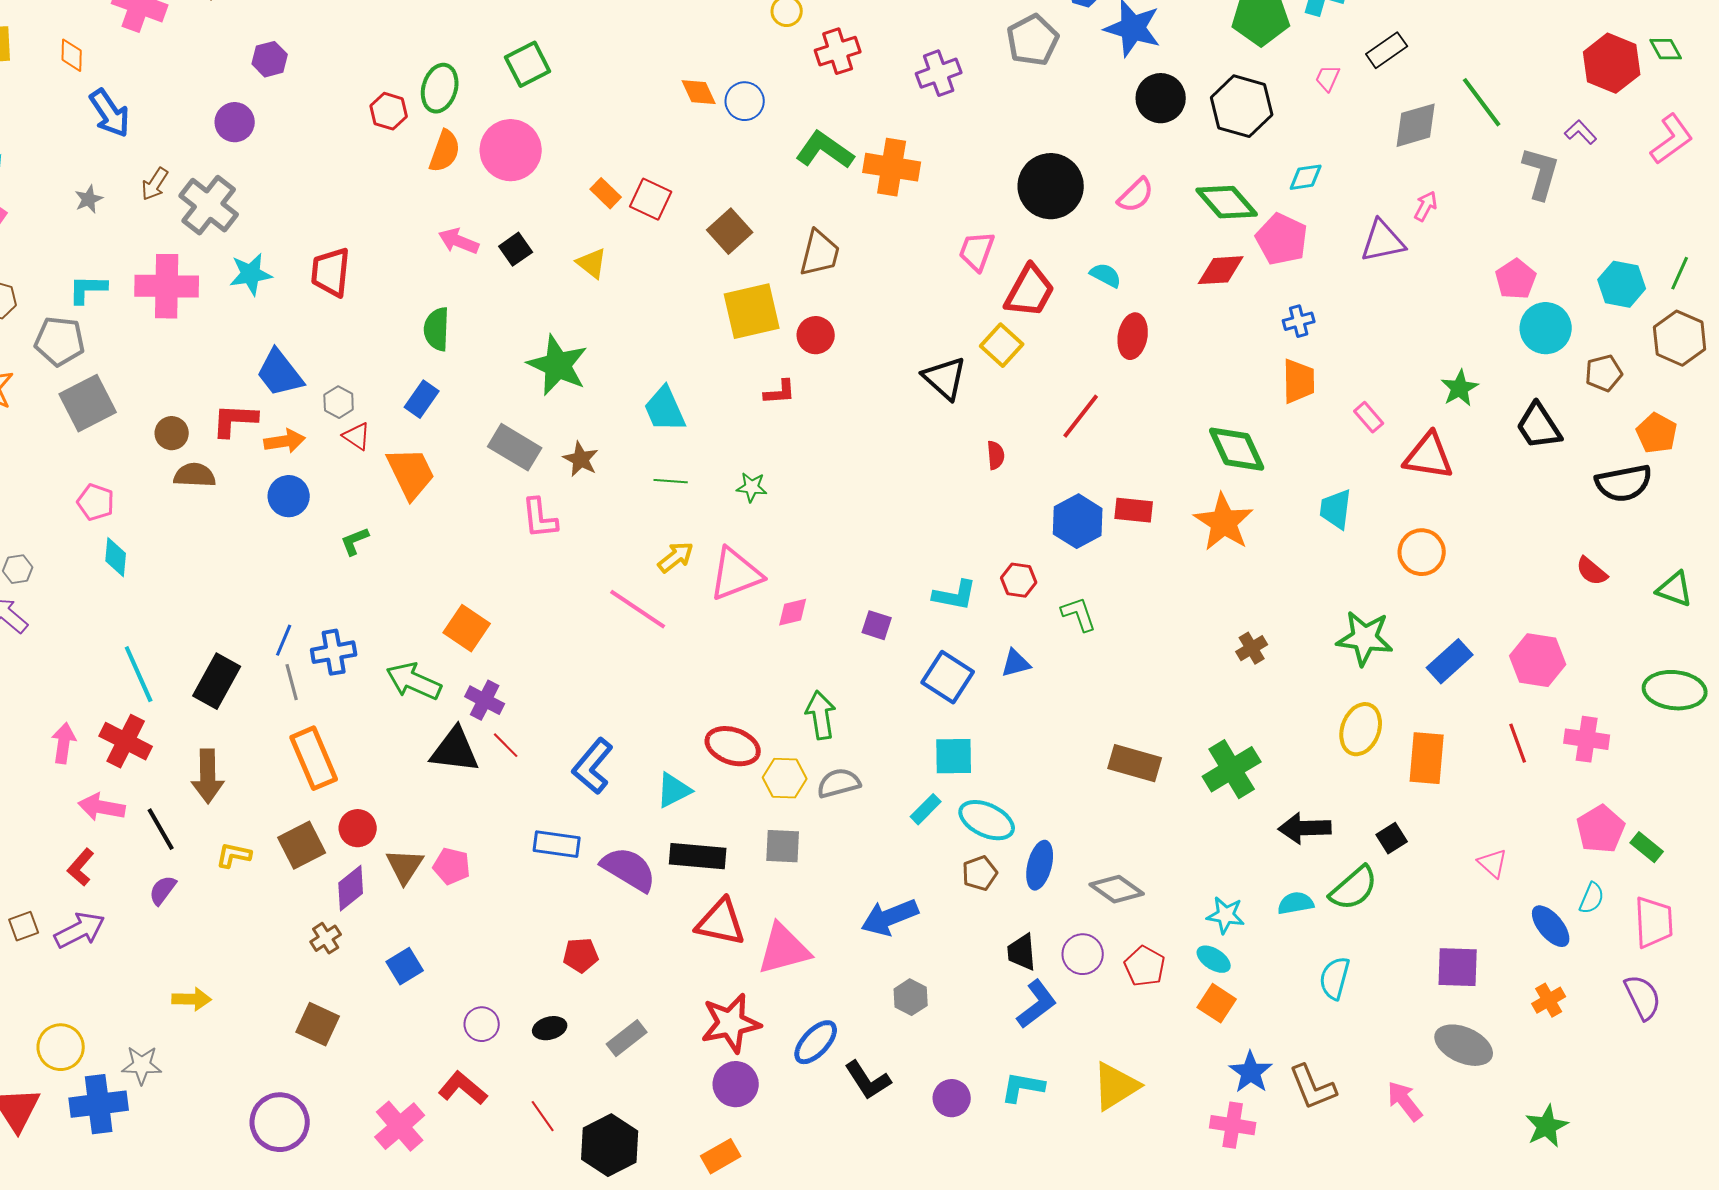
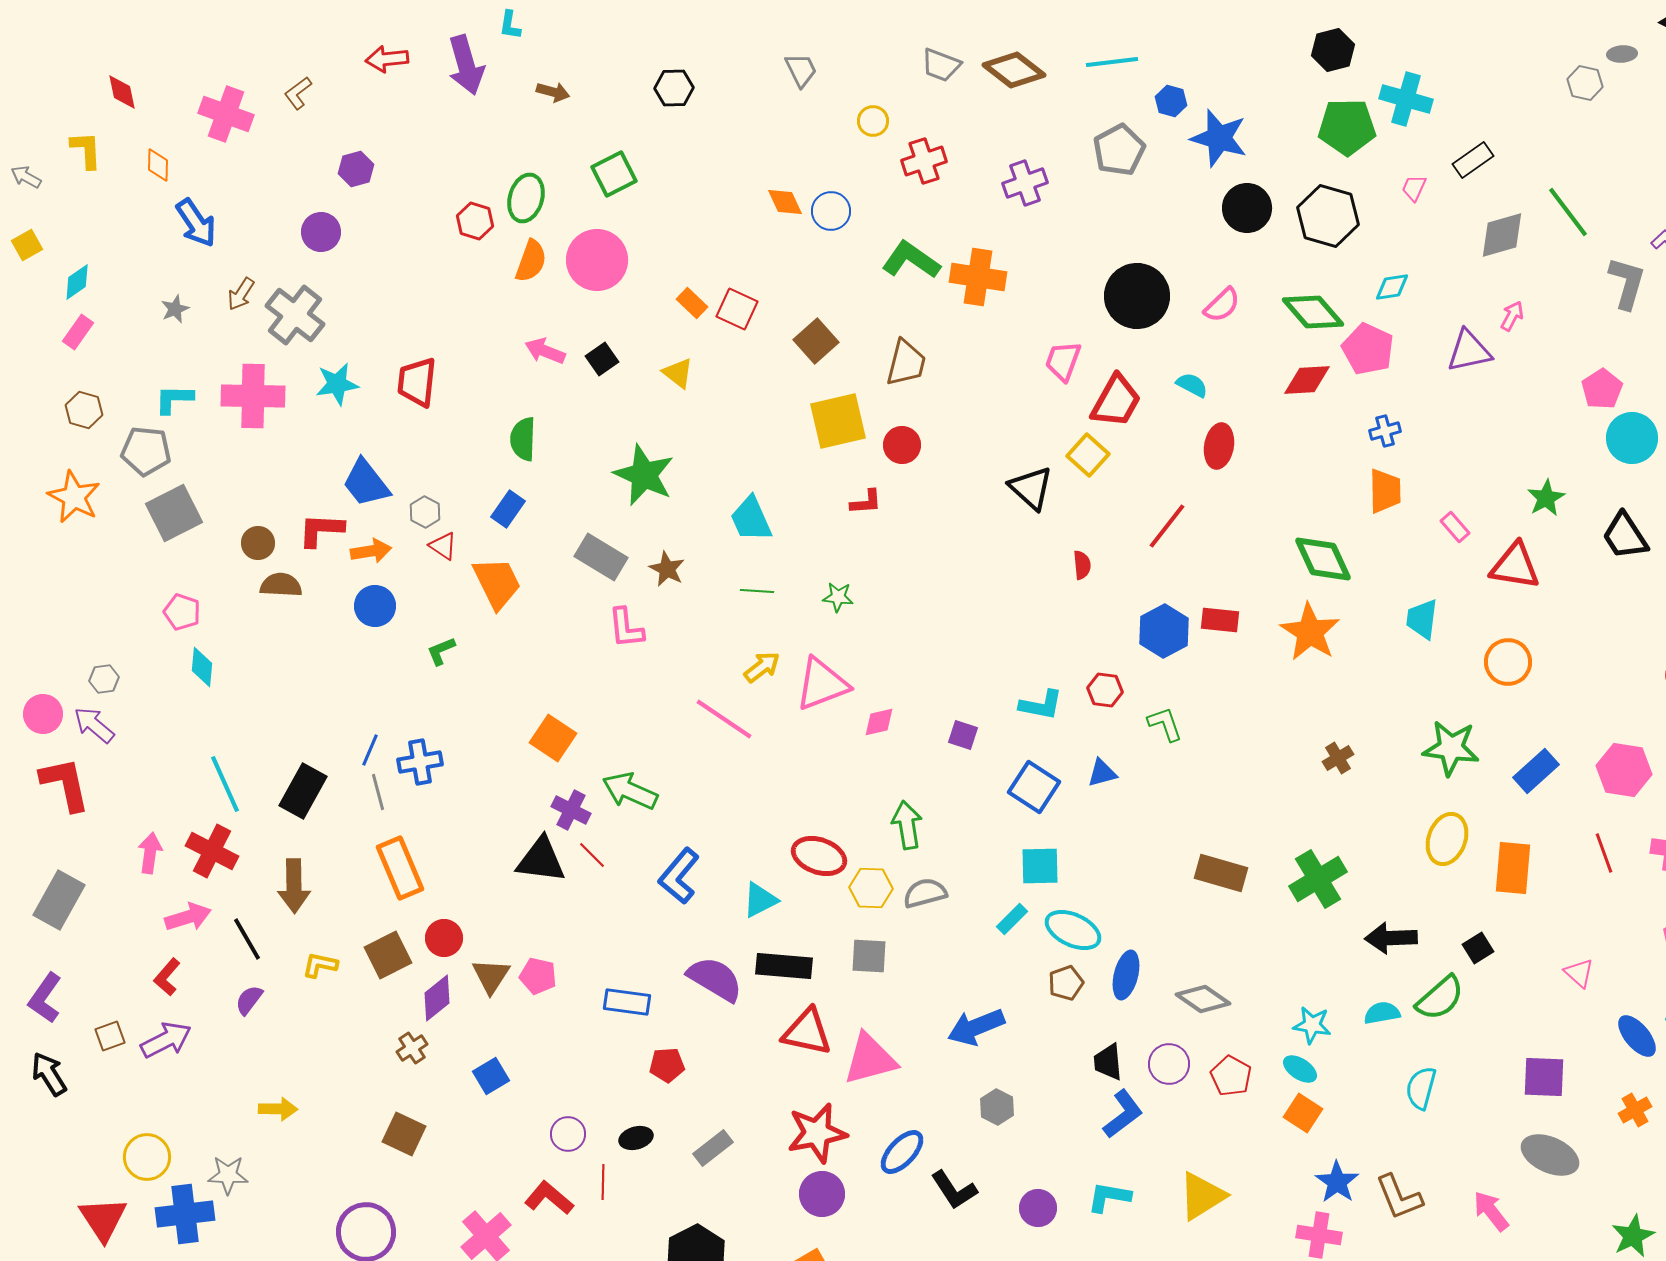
green arrow: (414, 681) -> (630, 791), moved
pink arrow: (102, 807) -> (188, 917), turned 153
blue rectangle: (557, 844) -> (627, 1002), moved
red line: (543, 1116) -> (603, 1182), moved, turned 36

